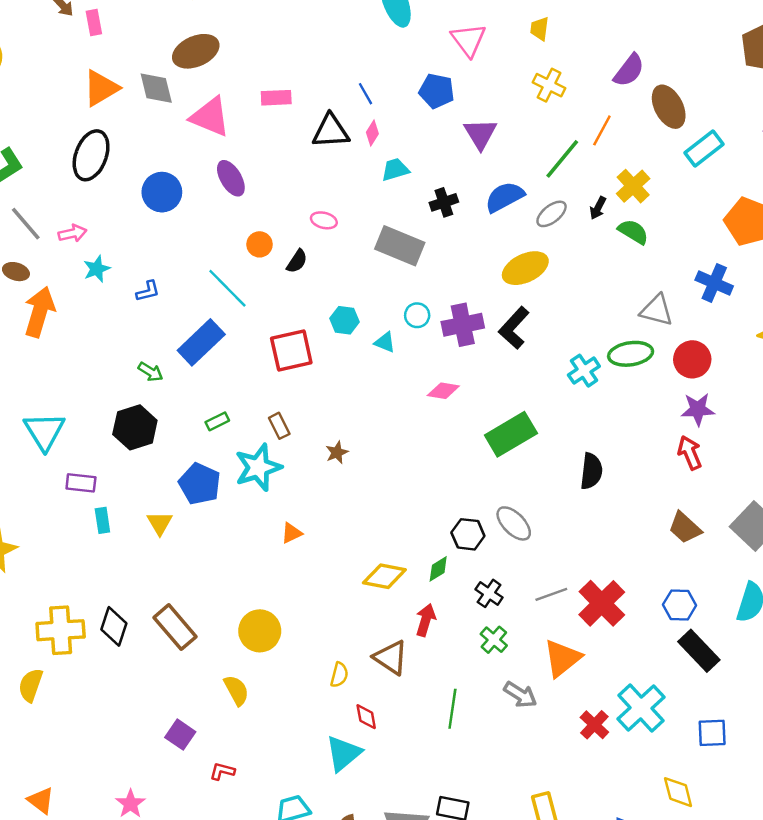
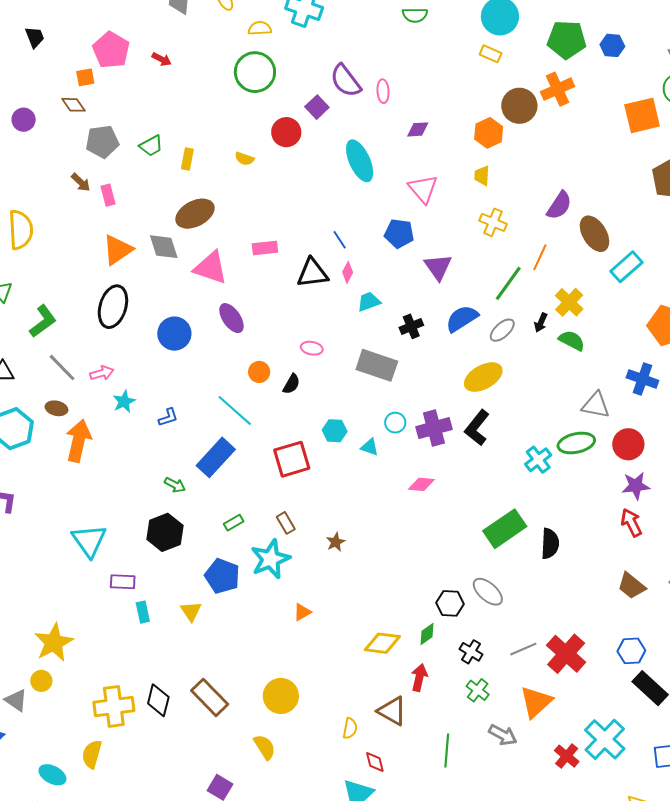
green rectangle: (511, 434) -> (505, 529), moved

